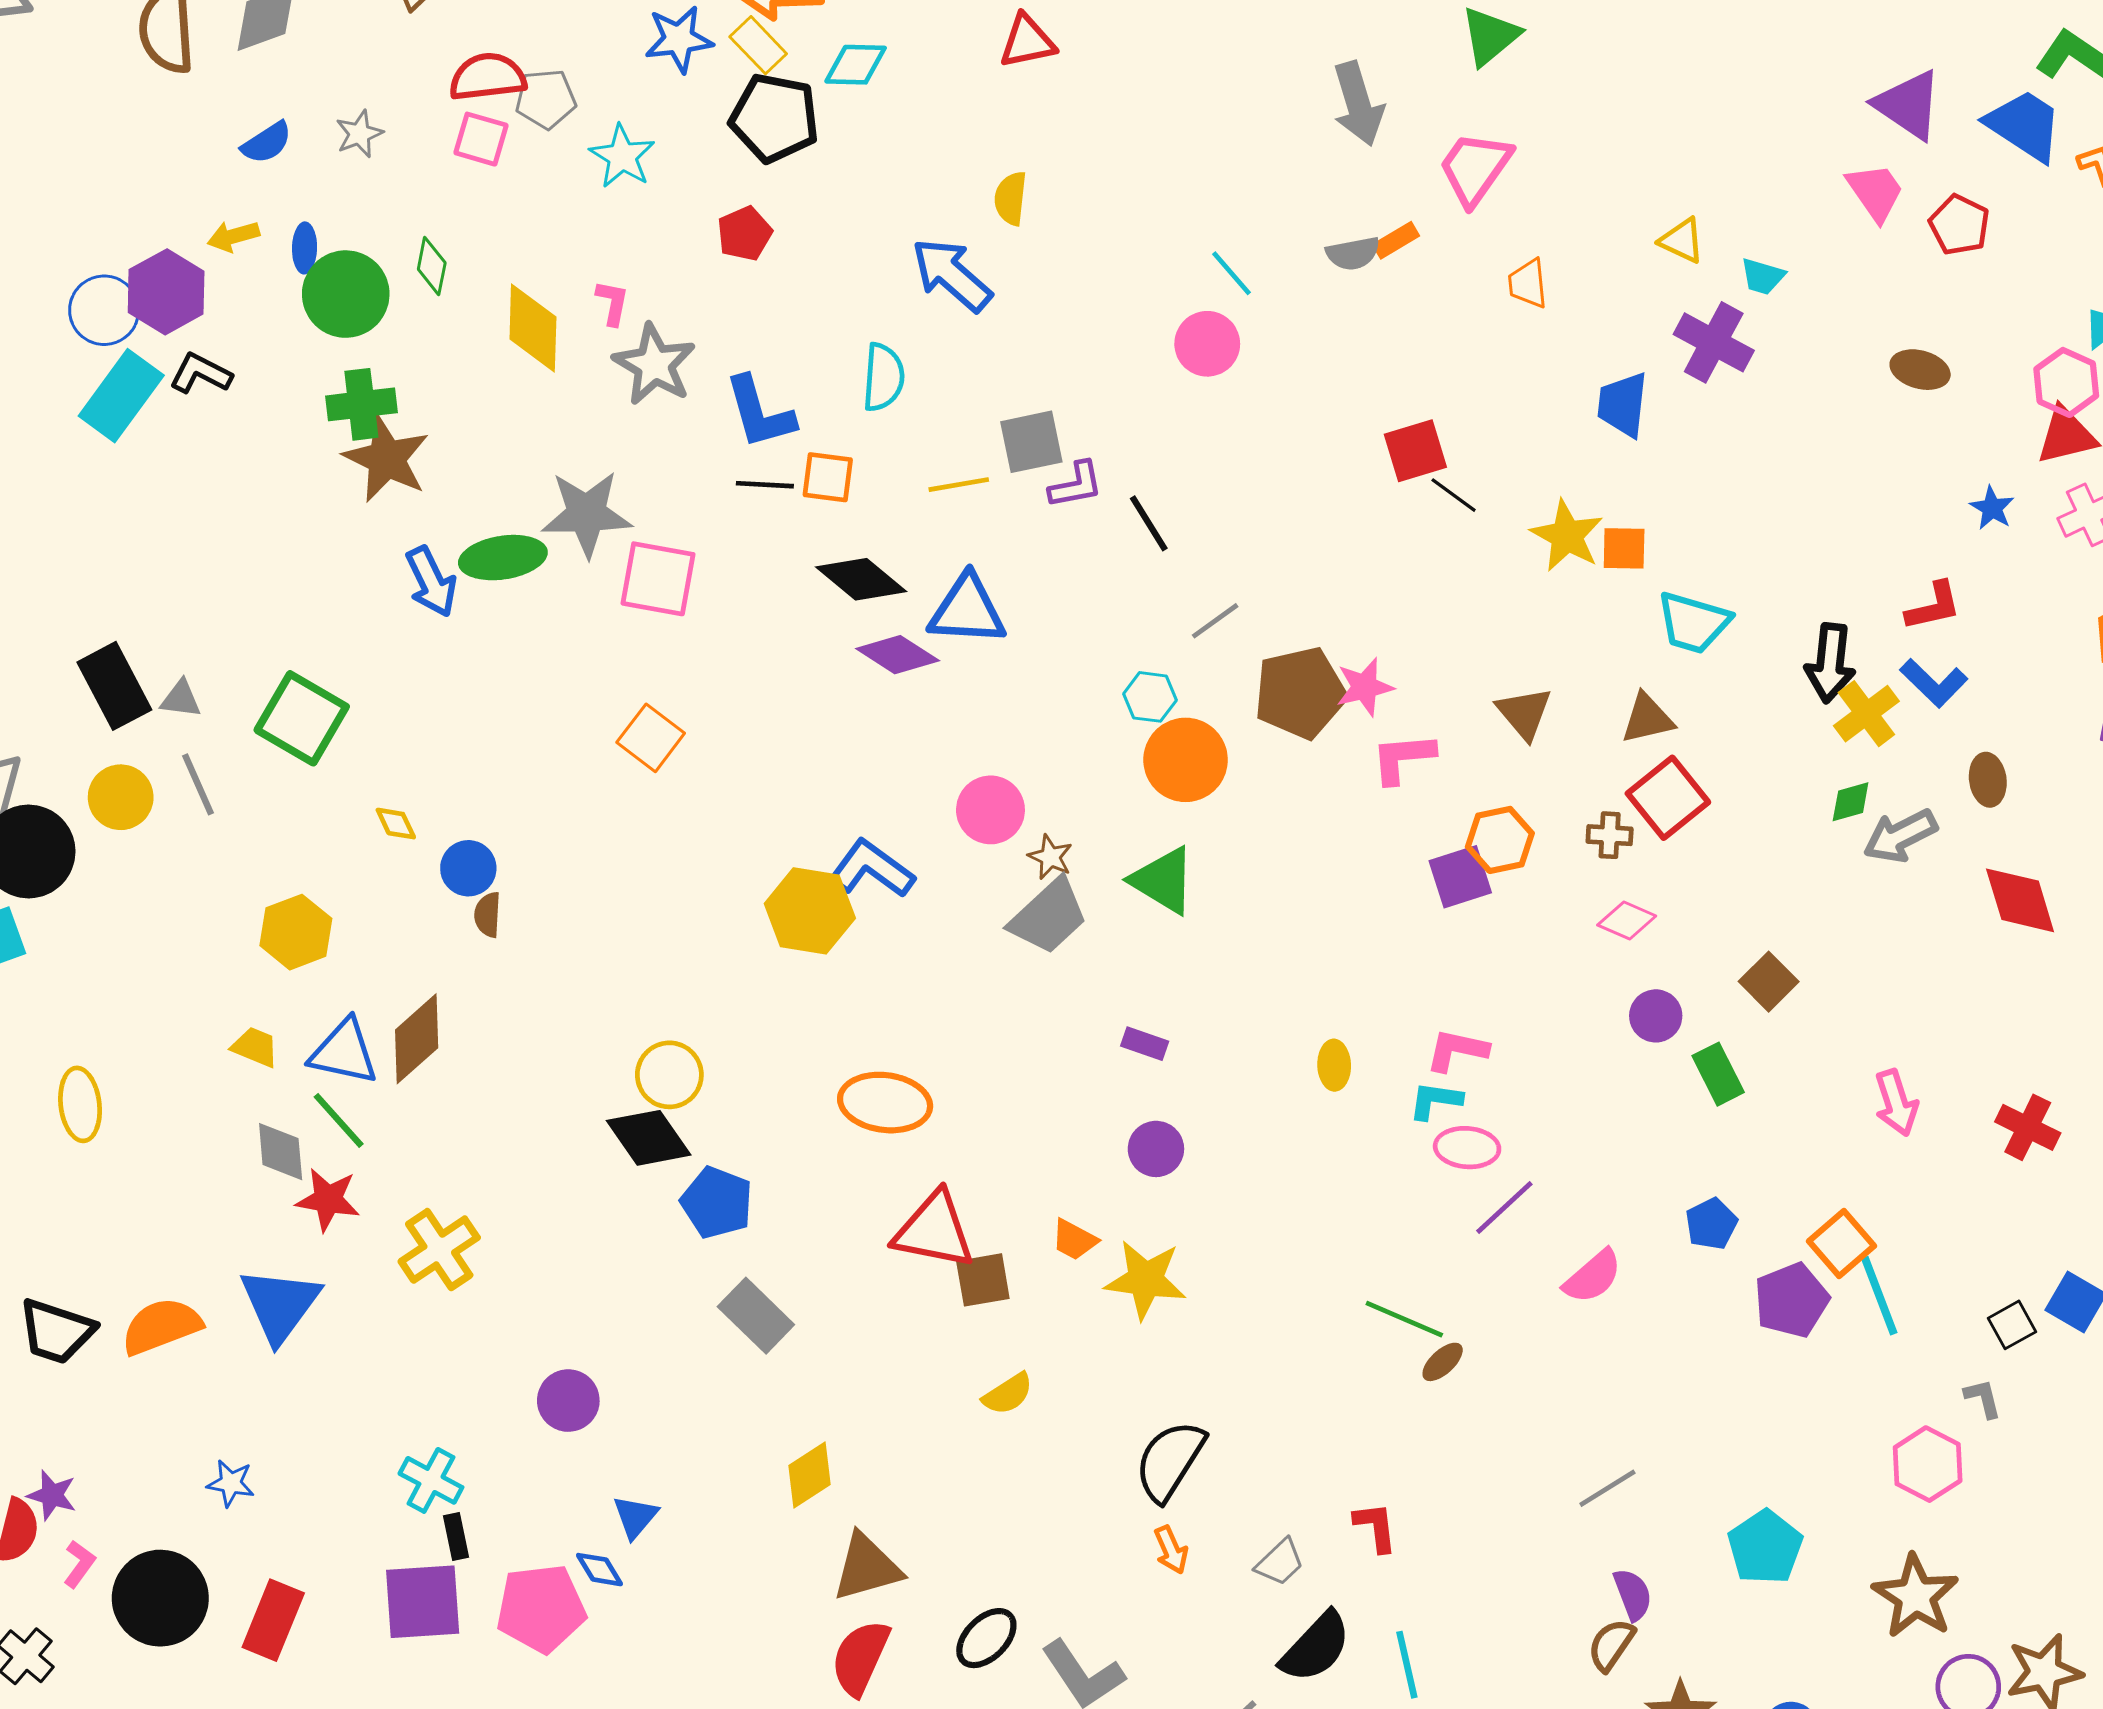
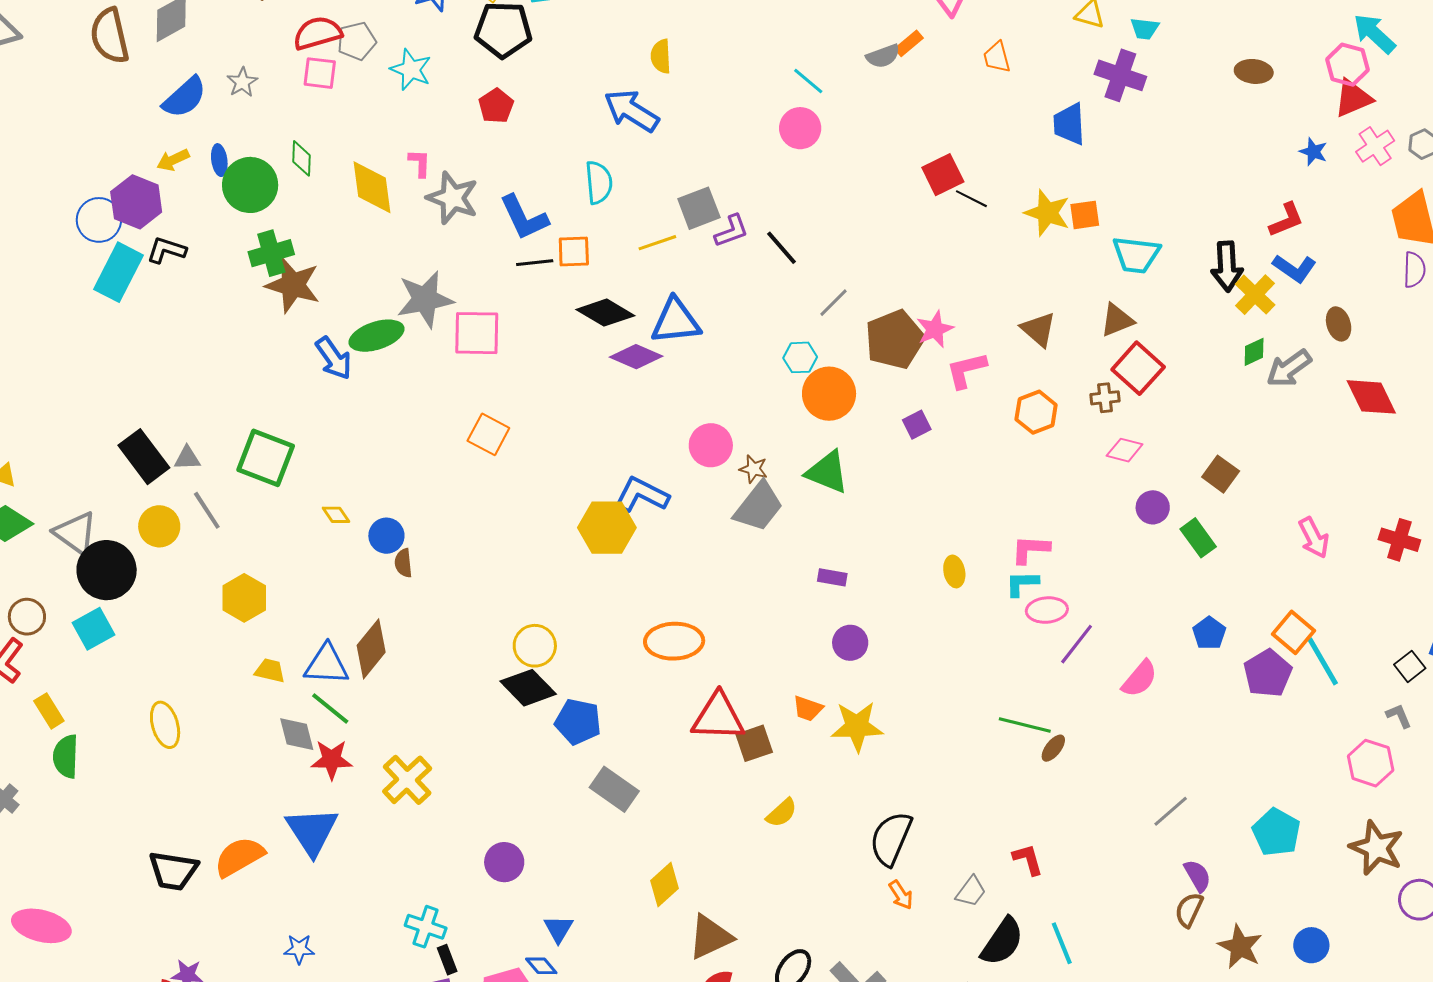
blue semicircle: (267, 143) -> (185, 97), size x1.4
purple square: (1460, 877) -> (917, 425), moved, size x0.7
yellow hexagon: (296, 932) -> (244, 598), moved

